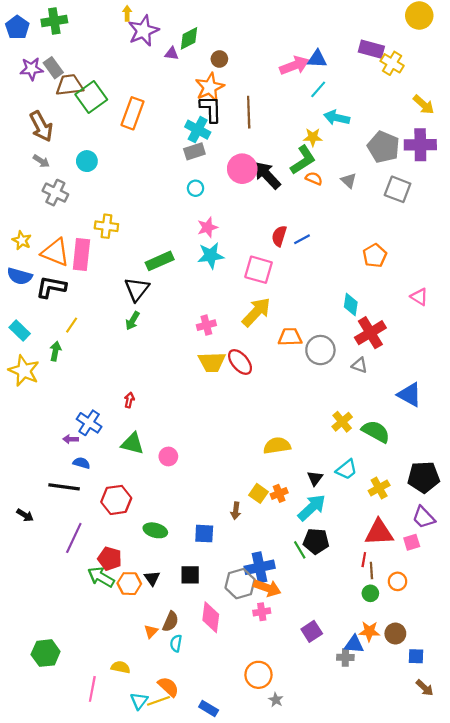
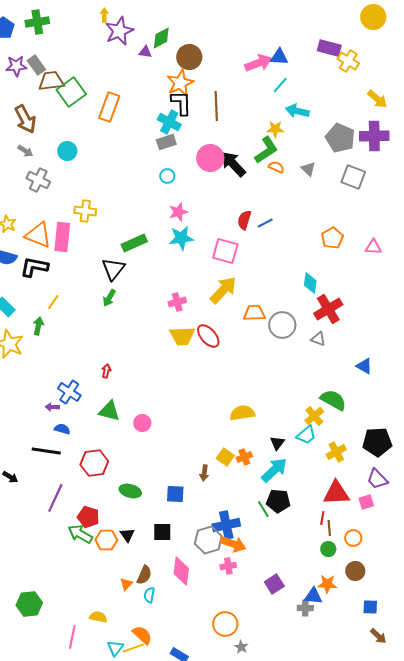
brown circle: (219, 59) -> (189, 57), size x1.6
pink triangle: (419, 297) -> (373, 247), moved, turned -30
blue triangle: (409, 395) -> (364, 366), size x0.7
yellow cross: (342, 422) -> (314, 416), moved
brown circle: (395, 634) -> (355, 571), moved

